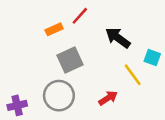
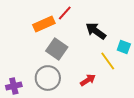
orange rectangle: (54, 29) -> (44, 24), size x1.5
gray square: (70, 60) -> (57, 49), turned -30

